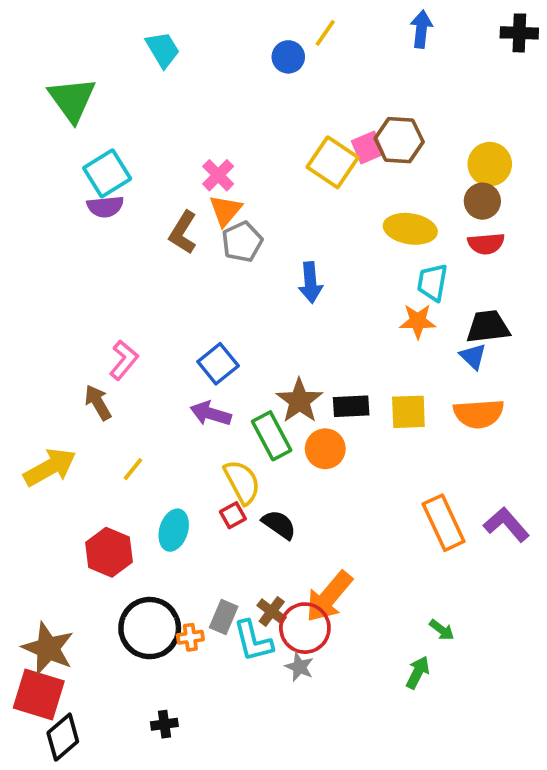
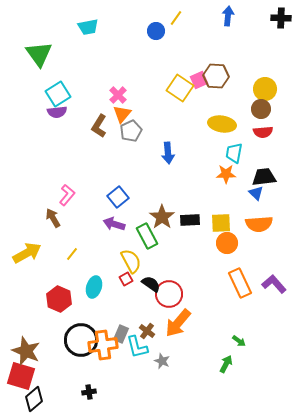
cyan trapezoid: (163, 50) -> (88, 27), turned 110
orange circle: (325, 449) -> (227, 243), moved
red circle: (305, 628) -> (169, 294), moved
orange cross: (190, 637) -> (103, 345), size x2.0

